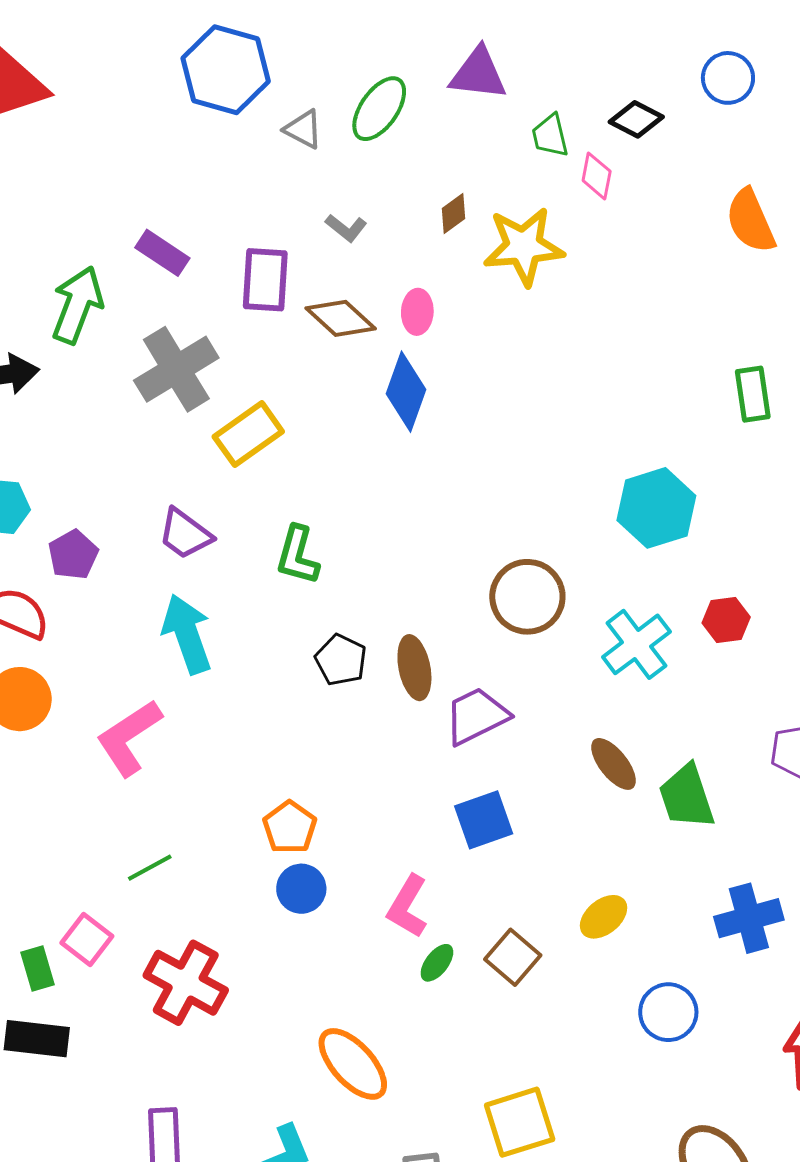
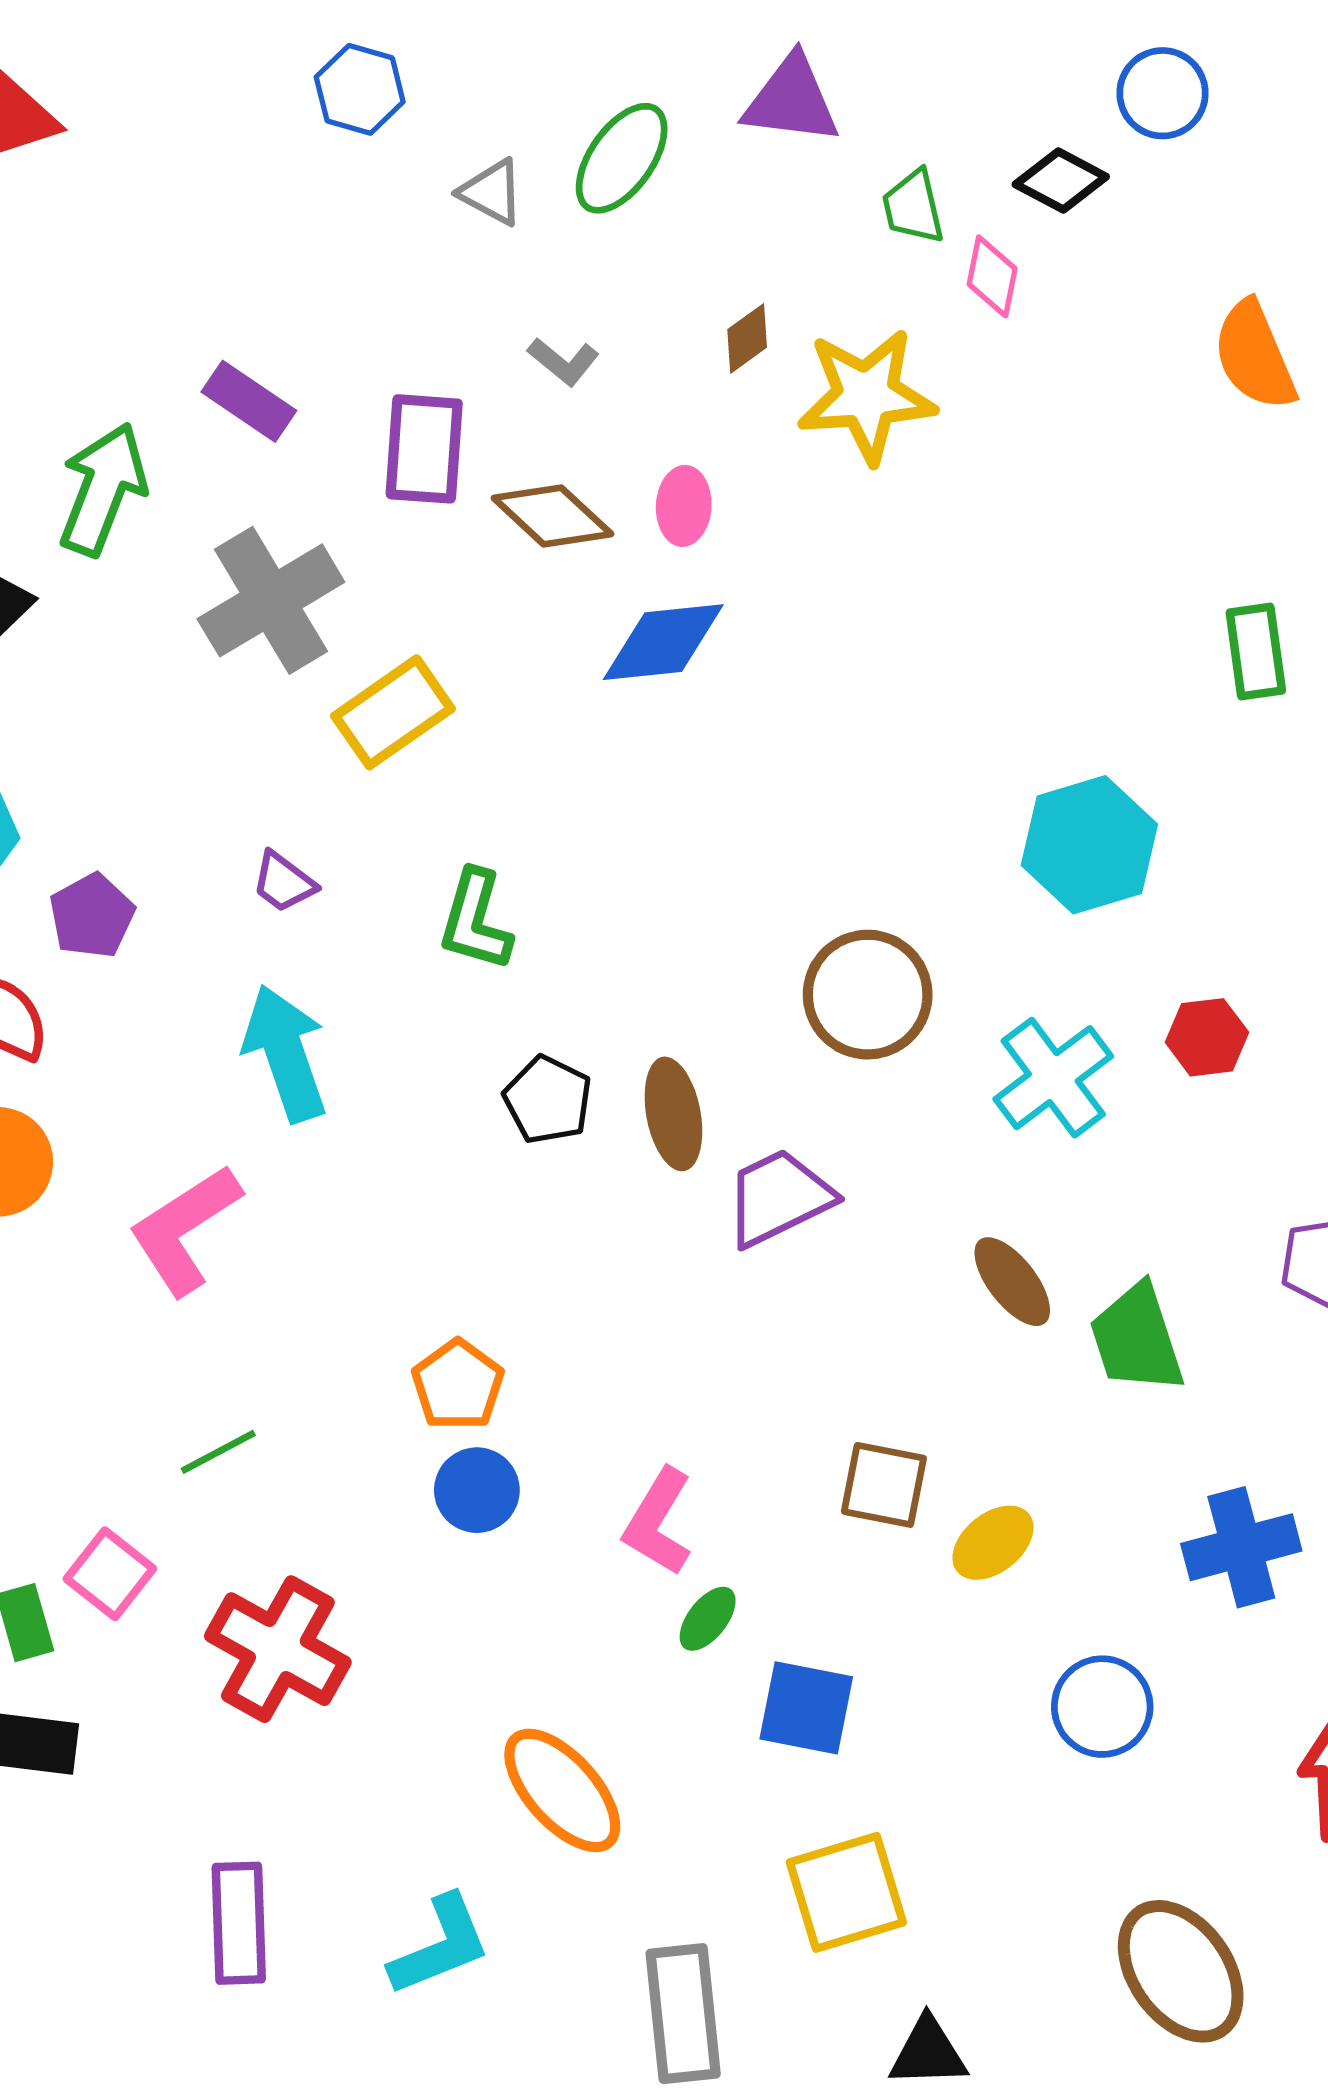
blue hexagon: (226, 70) -> (360, 89), size x0.6
blue circle: (728, 78) -> (1163, 93), moved
blue diamond: (406, 392) -> (663, 642), turned 64
purple trapezoid: (185, 534) -> (284, 882), size x0.7
blue square: (484, 820) -> (806, 1708), moved, turned 30
brown square: (513, 957) -> (884, 1485), moved, turned -30

